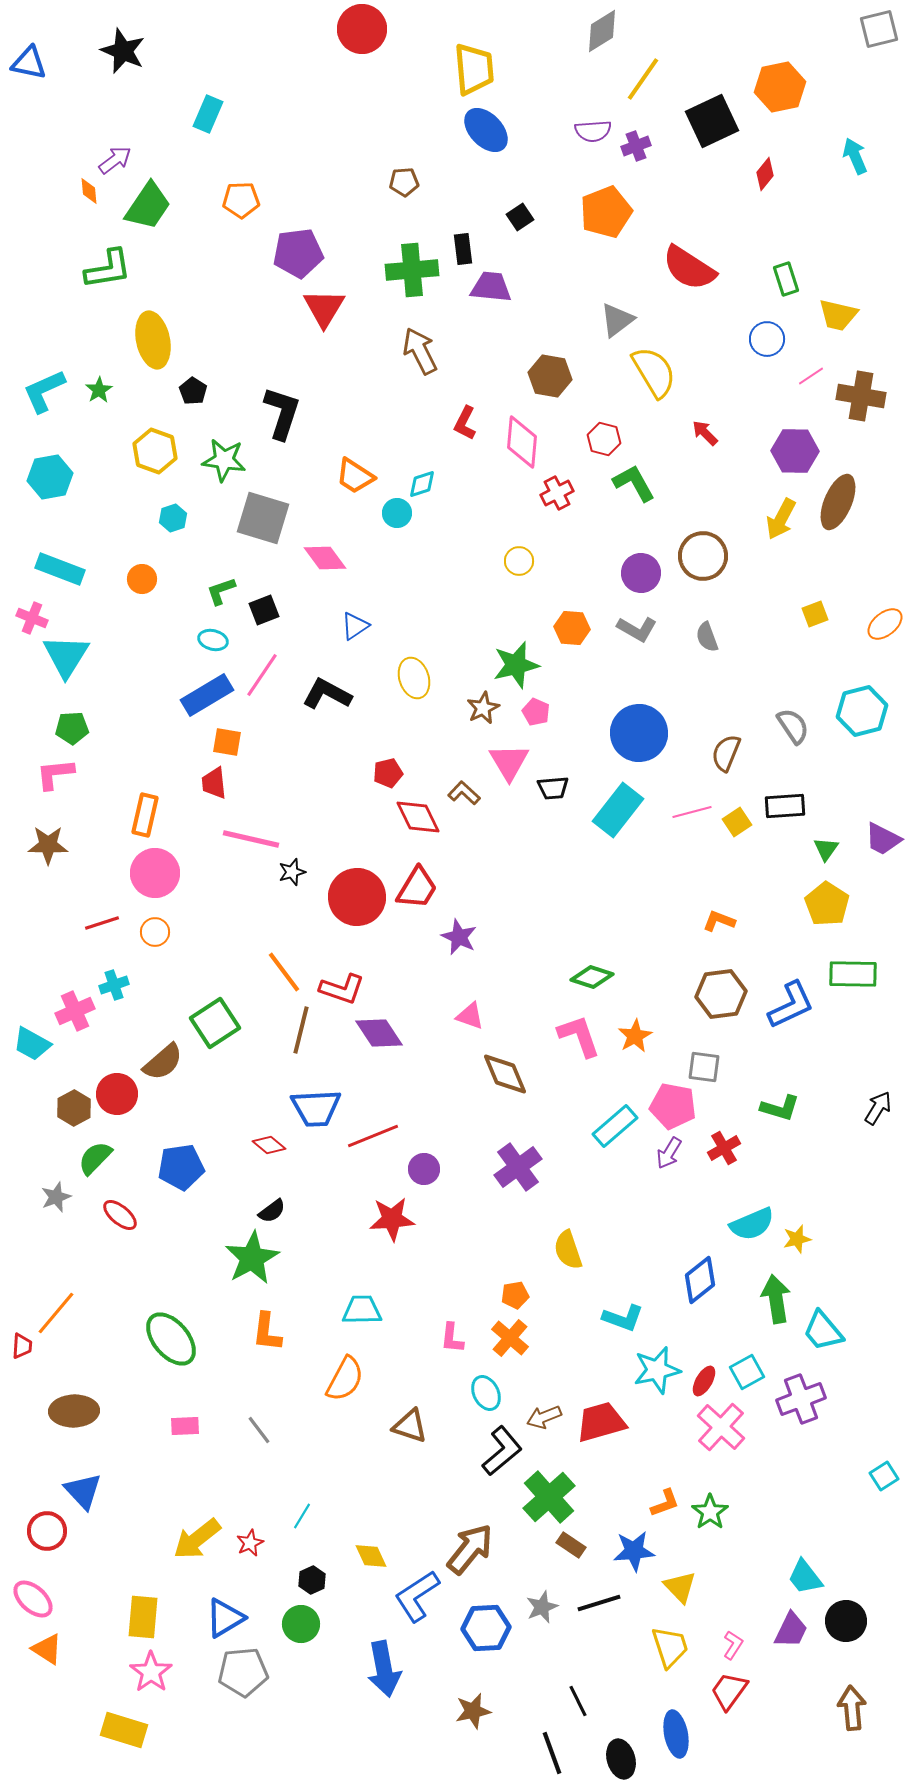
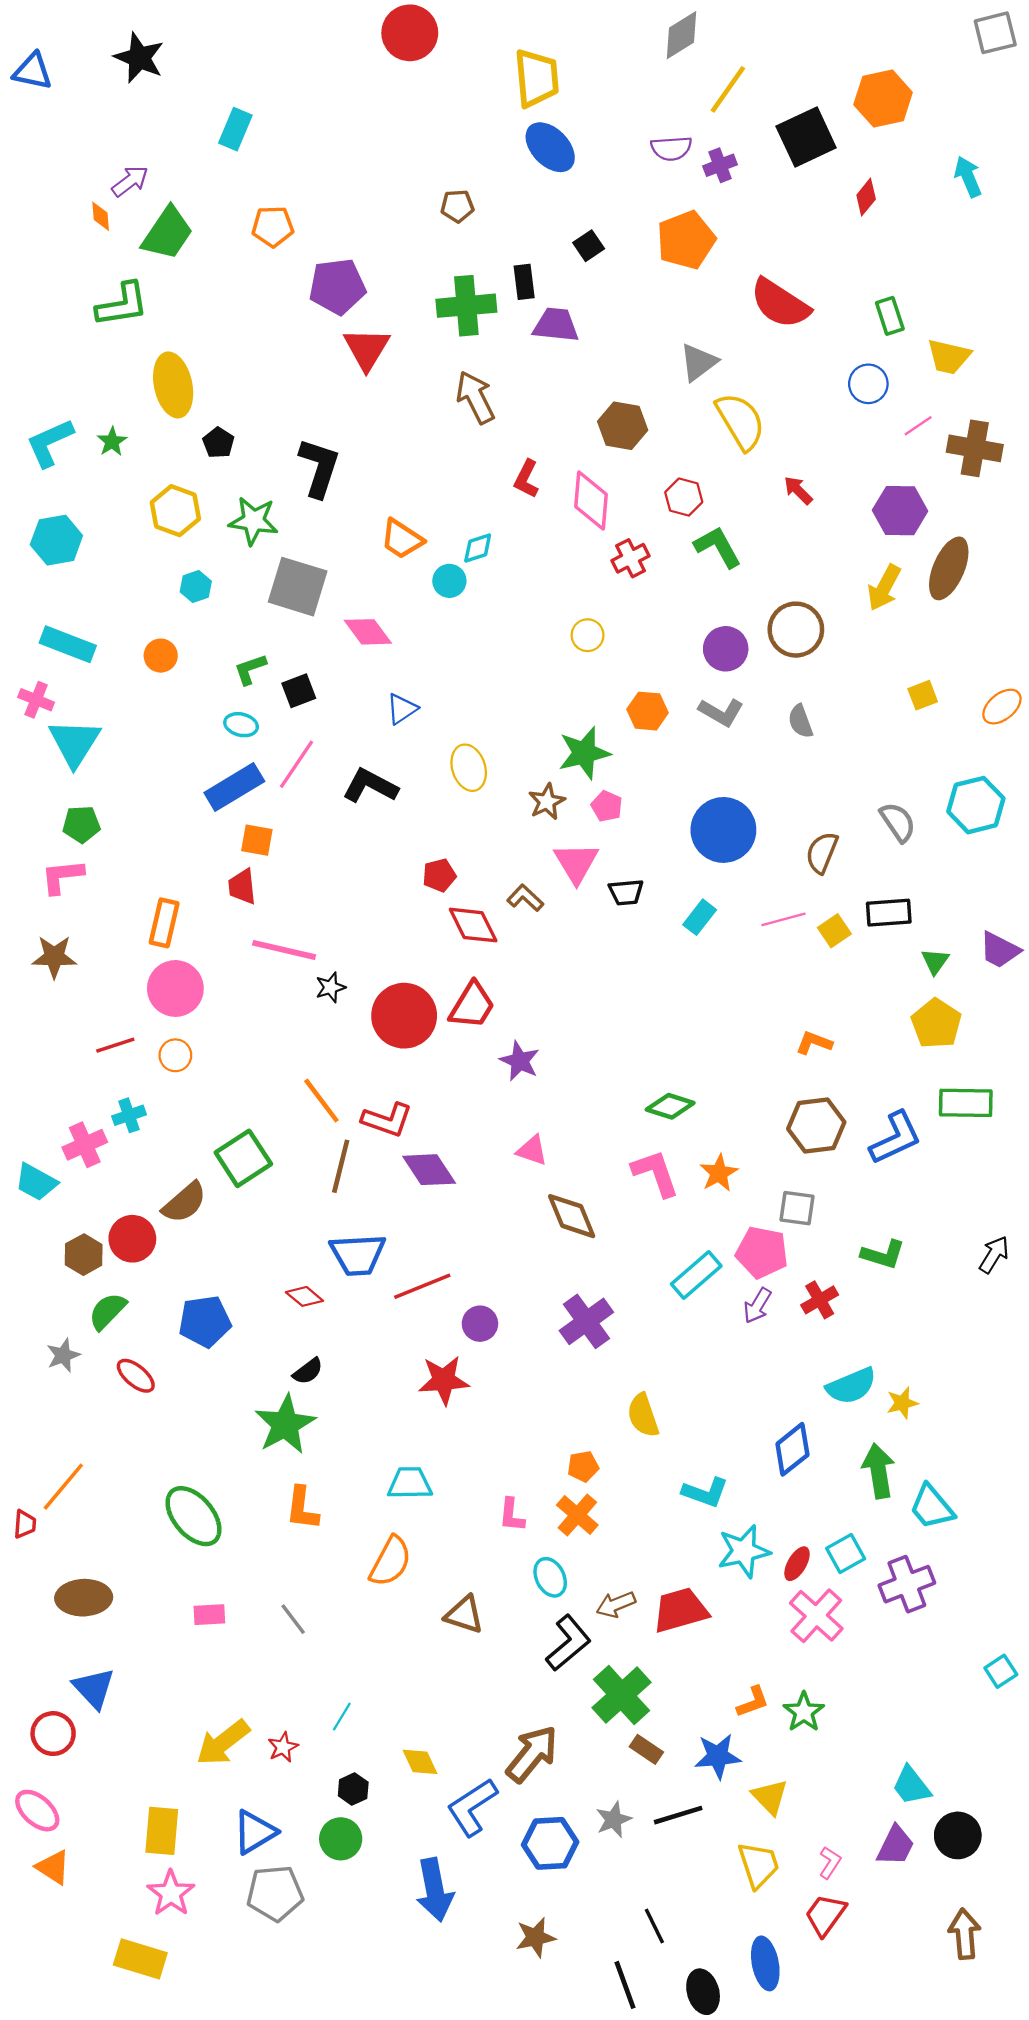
cyan rectangle: (618, 810) -> (700, 917), size x0.6

